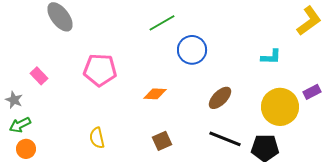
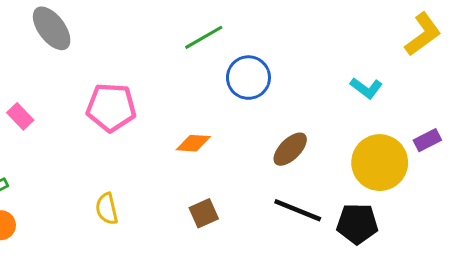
cyan L-shape: (271, 57) -> (366, 88), turned 35

